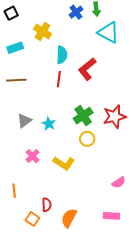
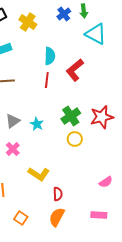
yellow cross: (43, 31) -> (28, 22), moved
pink cross: (32, 156) -> (13, 149), moved
yellow L-shape: (64, 163) -> (39, 174), moved
red semicircle: (47, 205) -> (58, 194), moved

